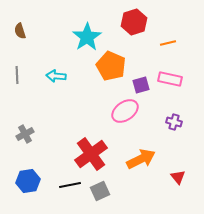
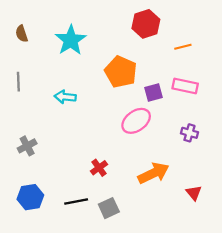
cyan star: (87, 37) -> (71, 40), moved
cyan arrow: (56, 76) -> (65, 97), moved
red cross: (91, 154) -> (99, 168), size x0.5

